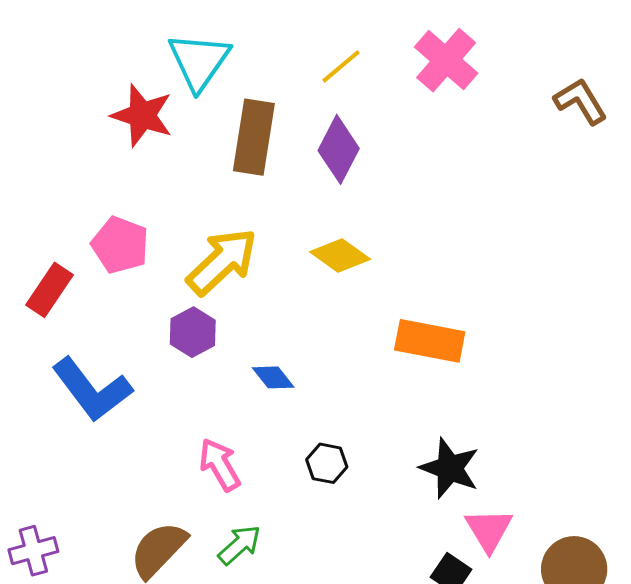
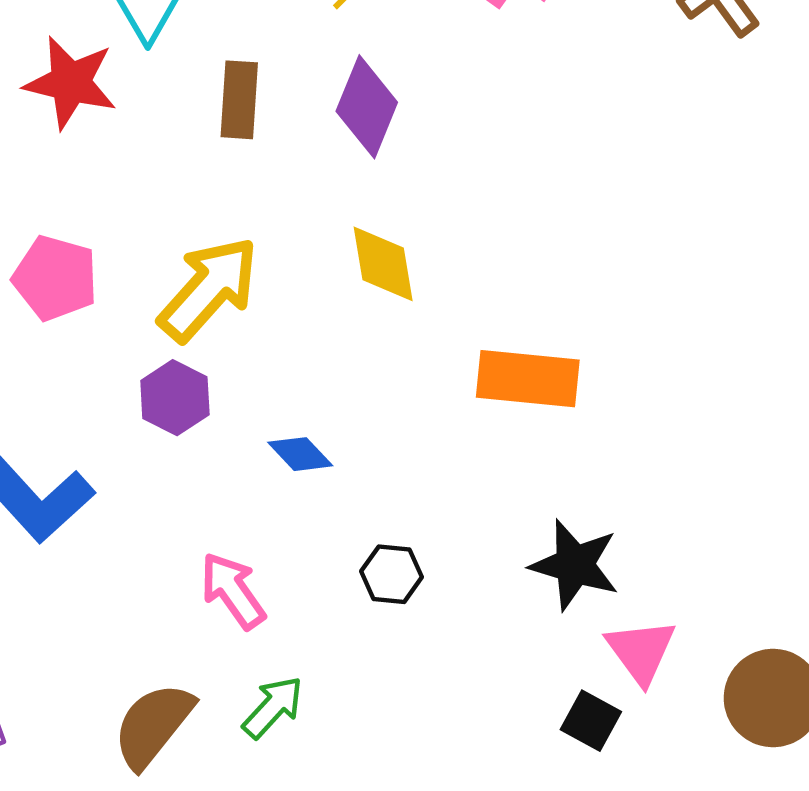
brown rectangle: (254, 137) -> (239, 100), size x0.7
yellow diamond: (340, 255) -> (383, 264), turned 50

